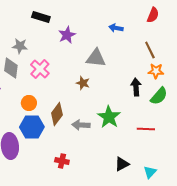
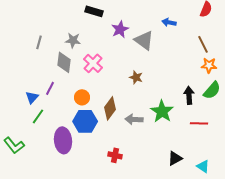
gray triangle: (96, 58) -> (144, 40), moved, turned 30
black arrow: (136, 87) -> (189, 95), moved
cyan triangle: (150, 172) -> (203, 166), turned -40

